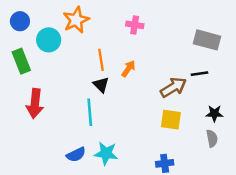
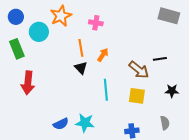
pink cross: (135, 25) -> (96, 23), moved
gray rectangle: (207, 40) -> (169, 16), moved
brown arrow: (173, 87) -> (139, 70), turned 70
cyan line: (90, 112) -> (106, 90), moved
gray semicircle: (212, 138) -> (165, 123), moved

